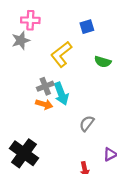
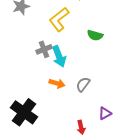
green semicircle: (103, 62) -> (95, 35), moved
orange arrow: (44, 104) -> (57, 83), moved

